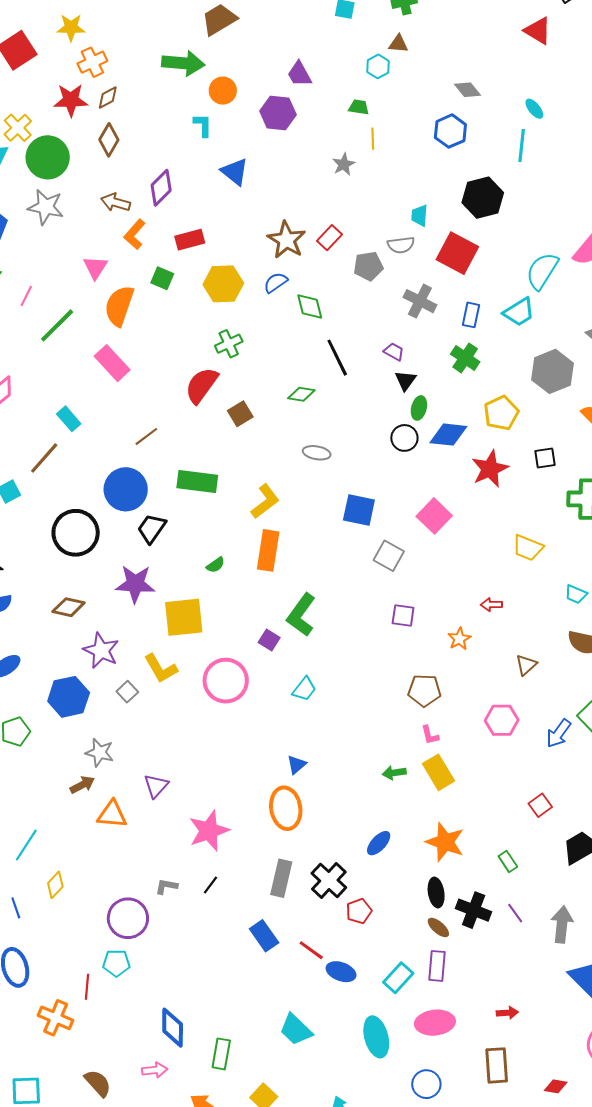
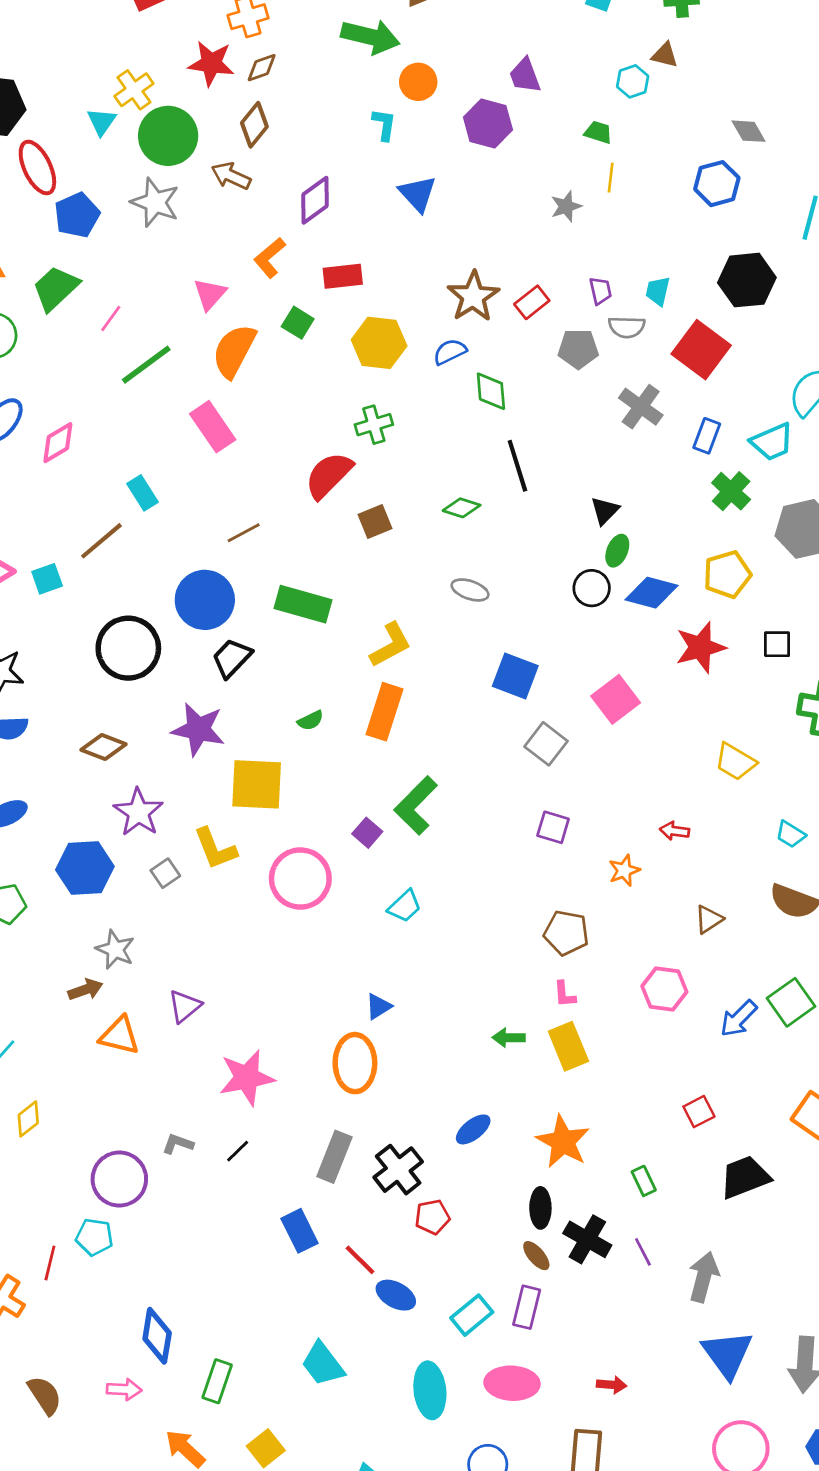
brown arrow: (116, 202) -> (231, 176), moved
purple trapezoid: (394, 352) -> (600, 291), moved, turned 40
green cross: (465, 358) -> (731, 491), moved

